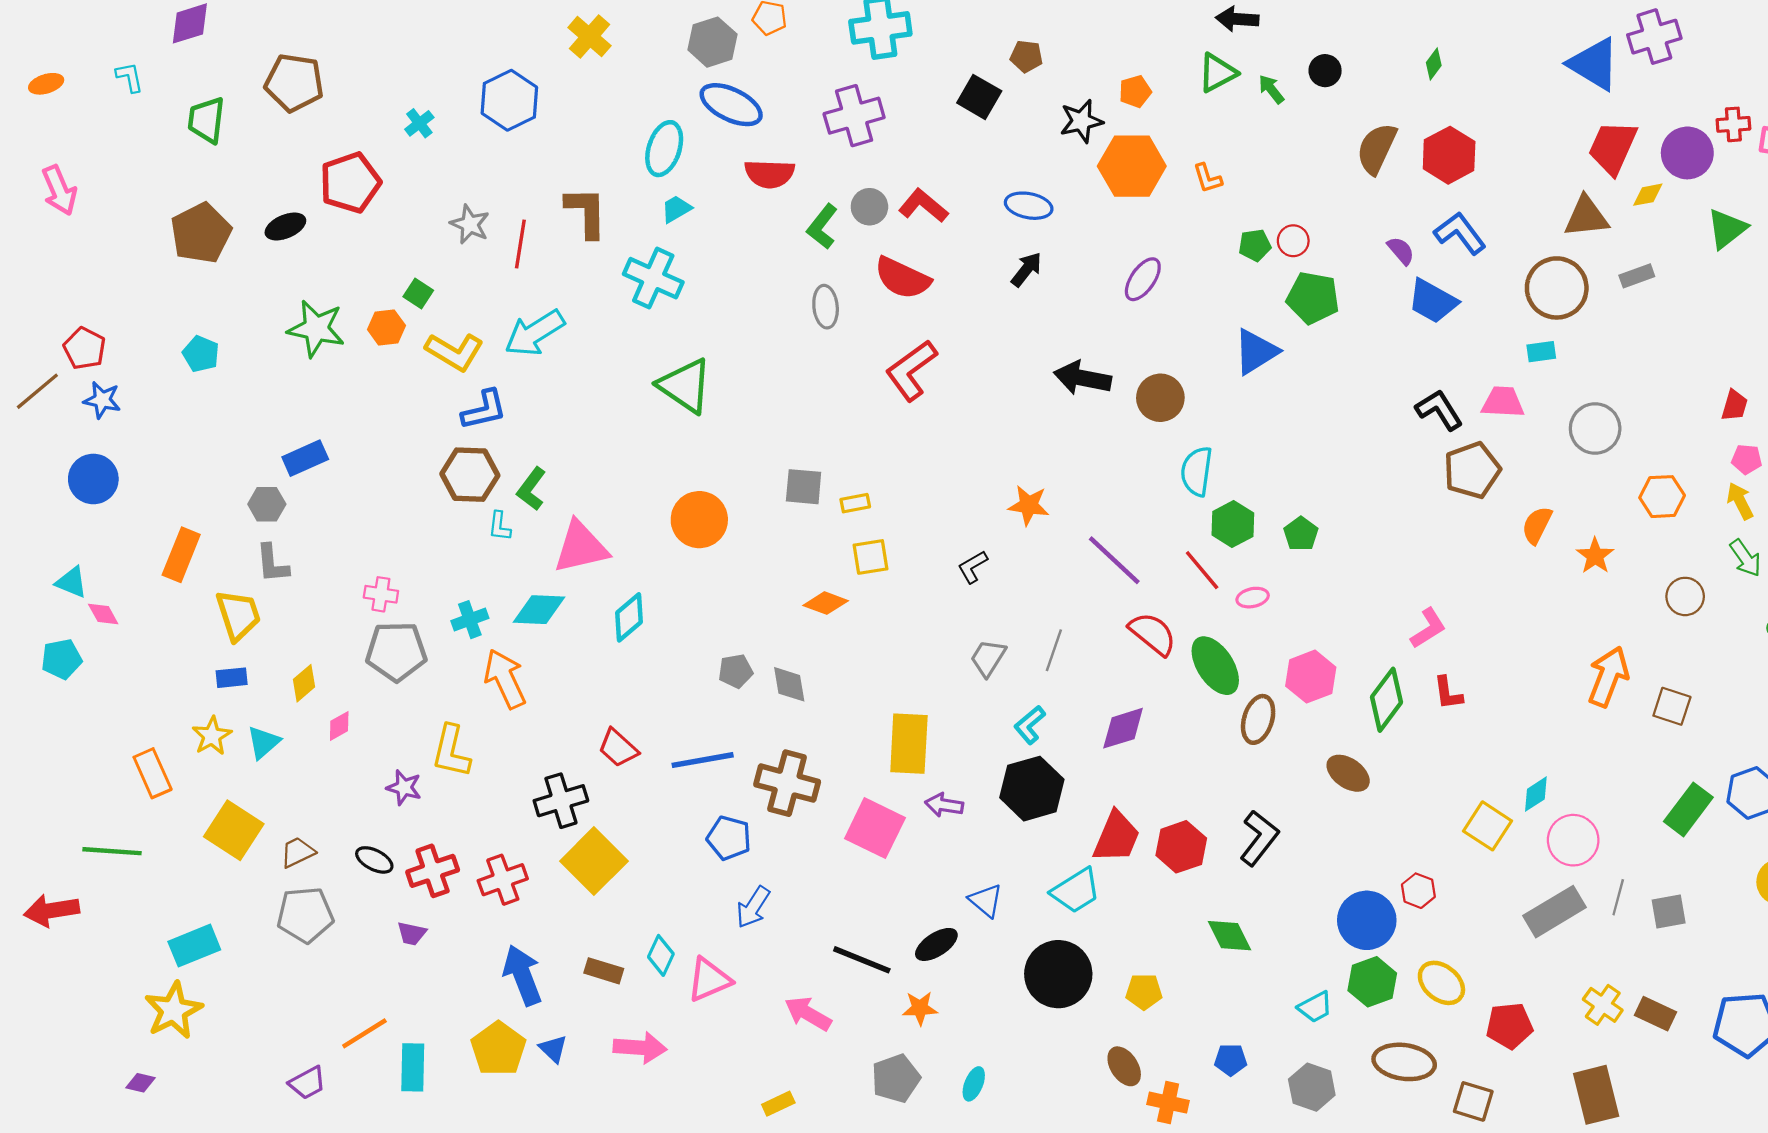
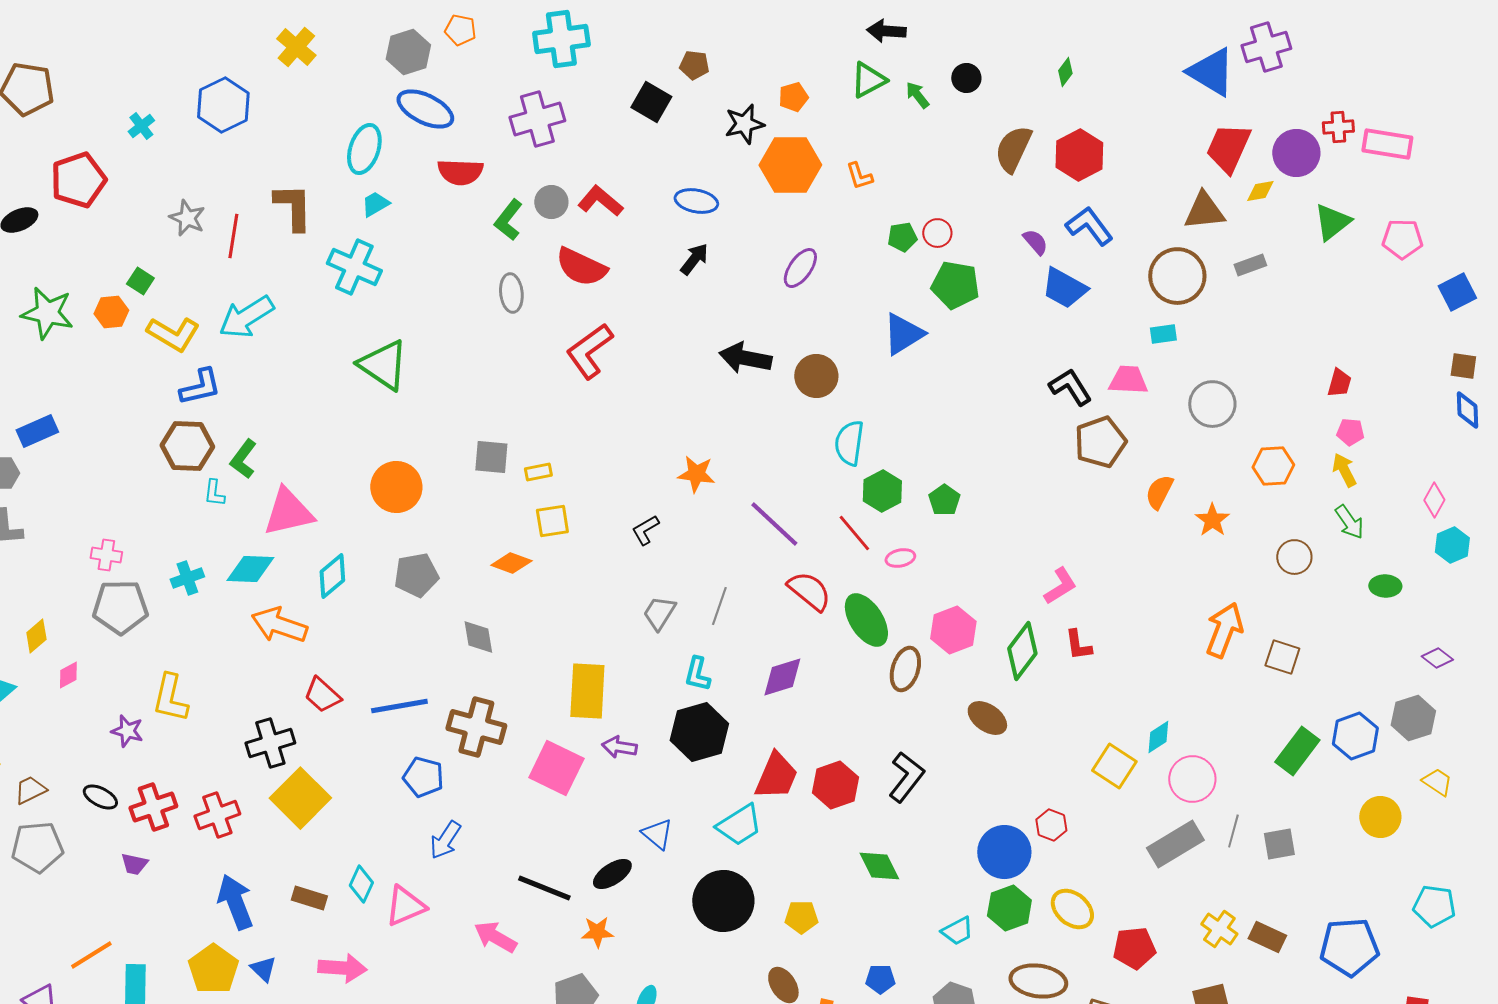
gray pentagon: (736, 671) -> (416, 575), moved, size x1.4
orange arrow: (505, 679) -> (279, 625), moved, turned -46
cyan L-shape: (1030, 725) -> (697, 674), turned -36

